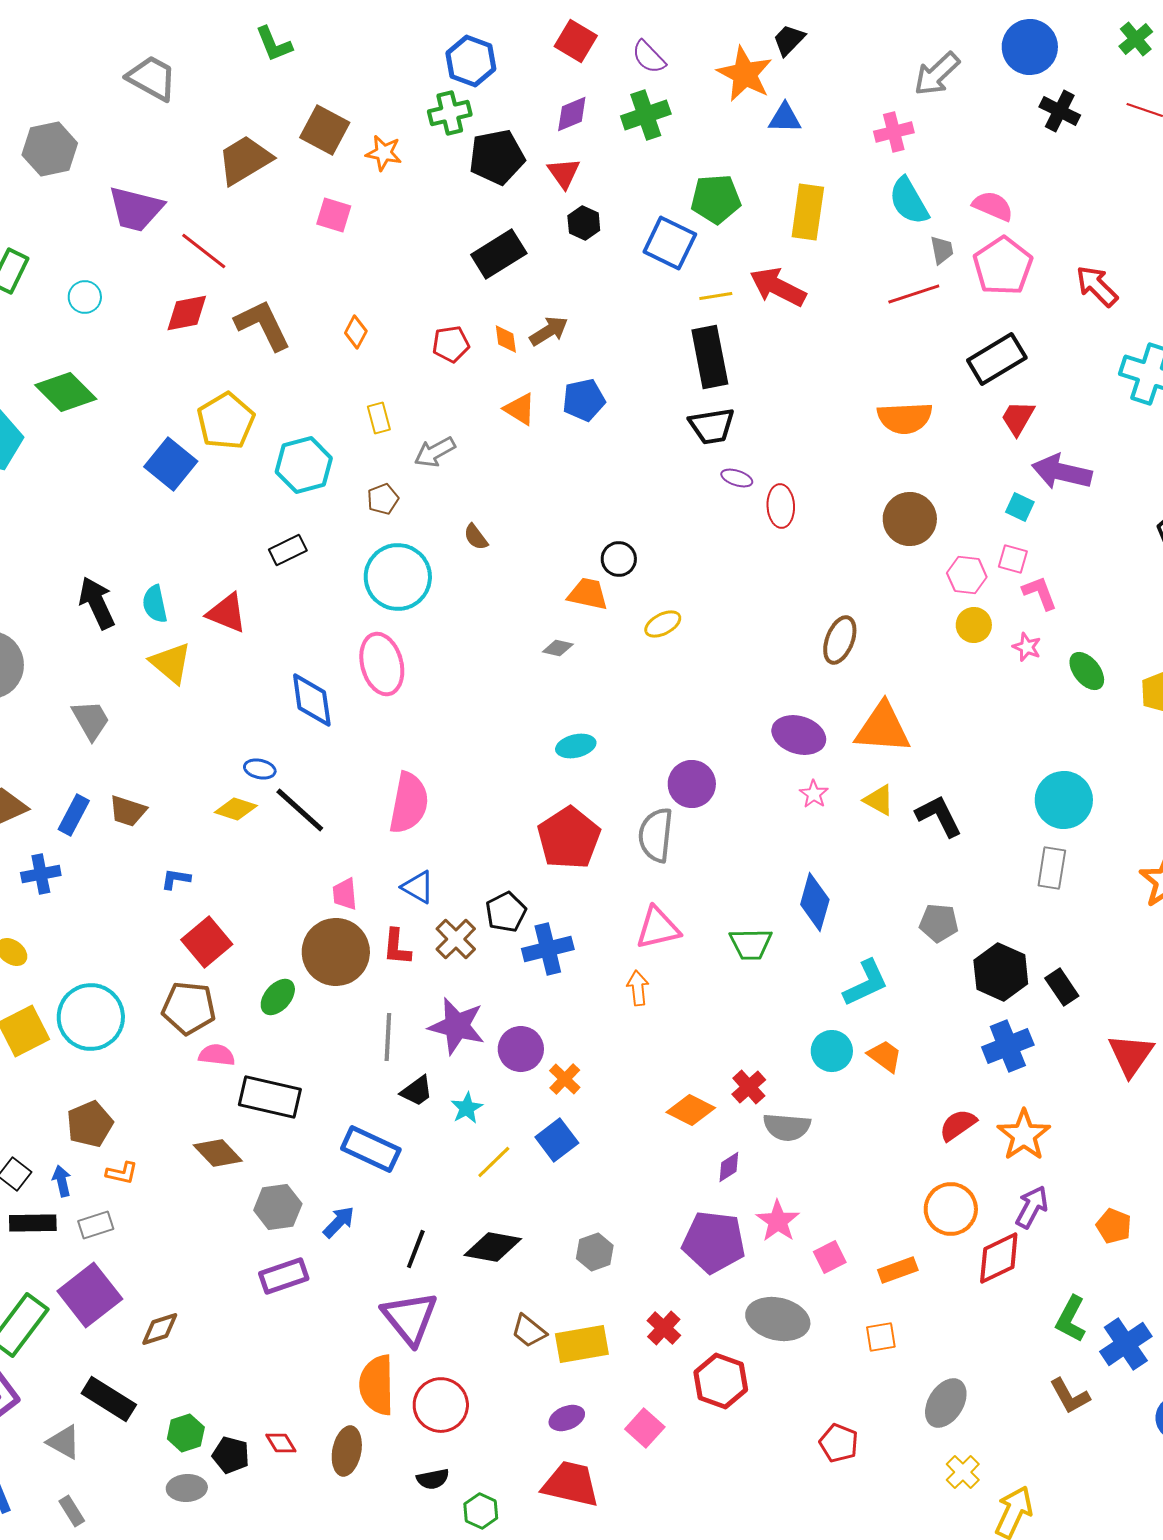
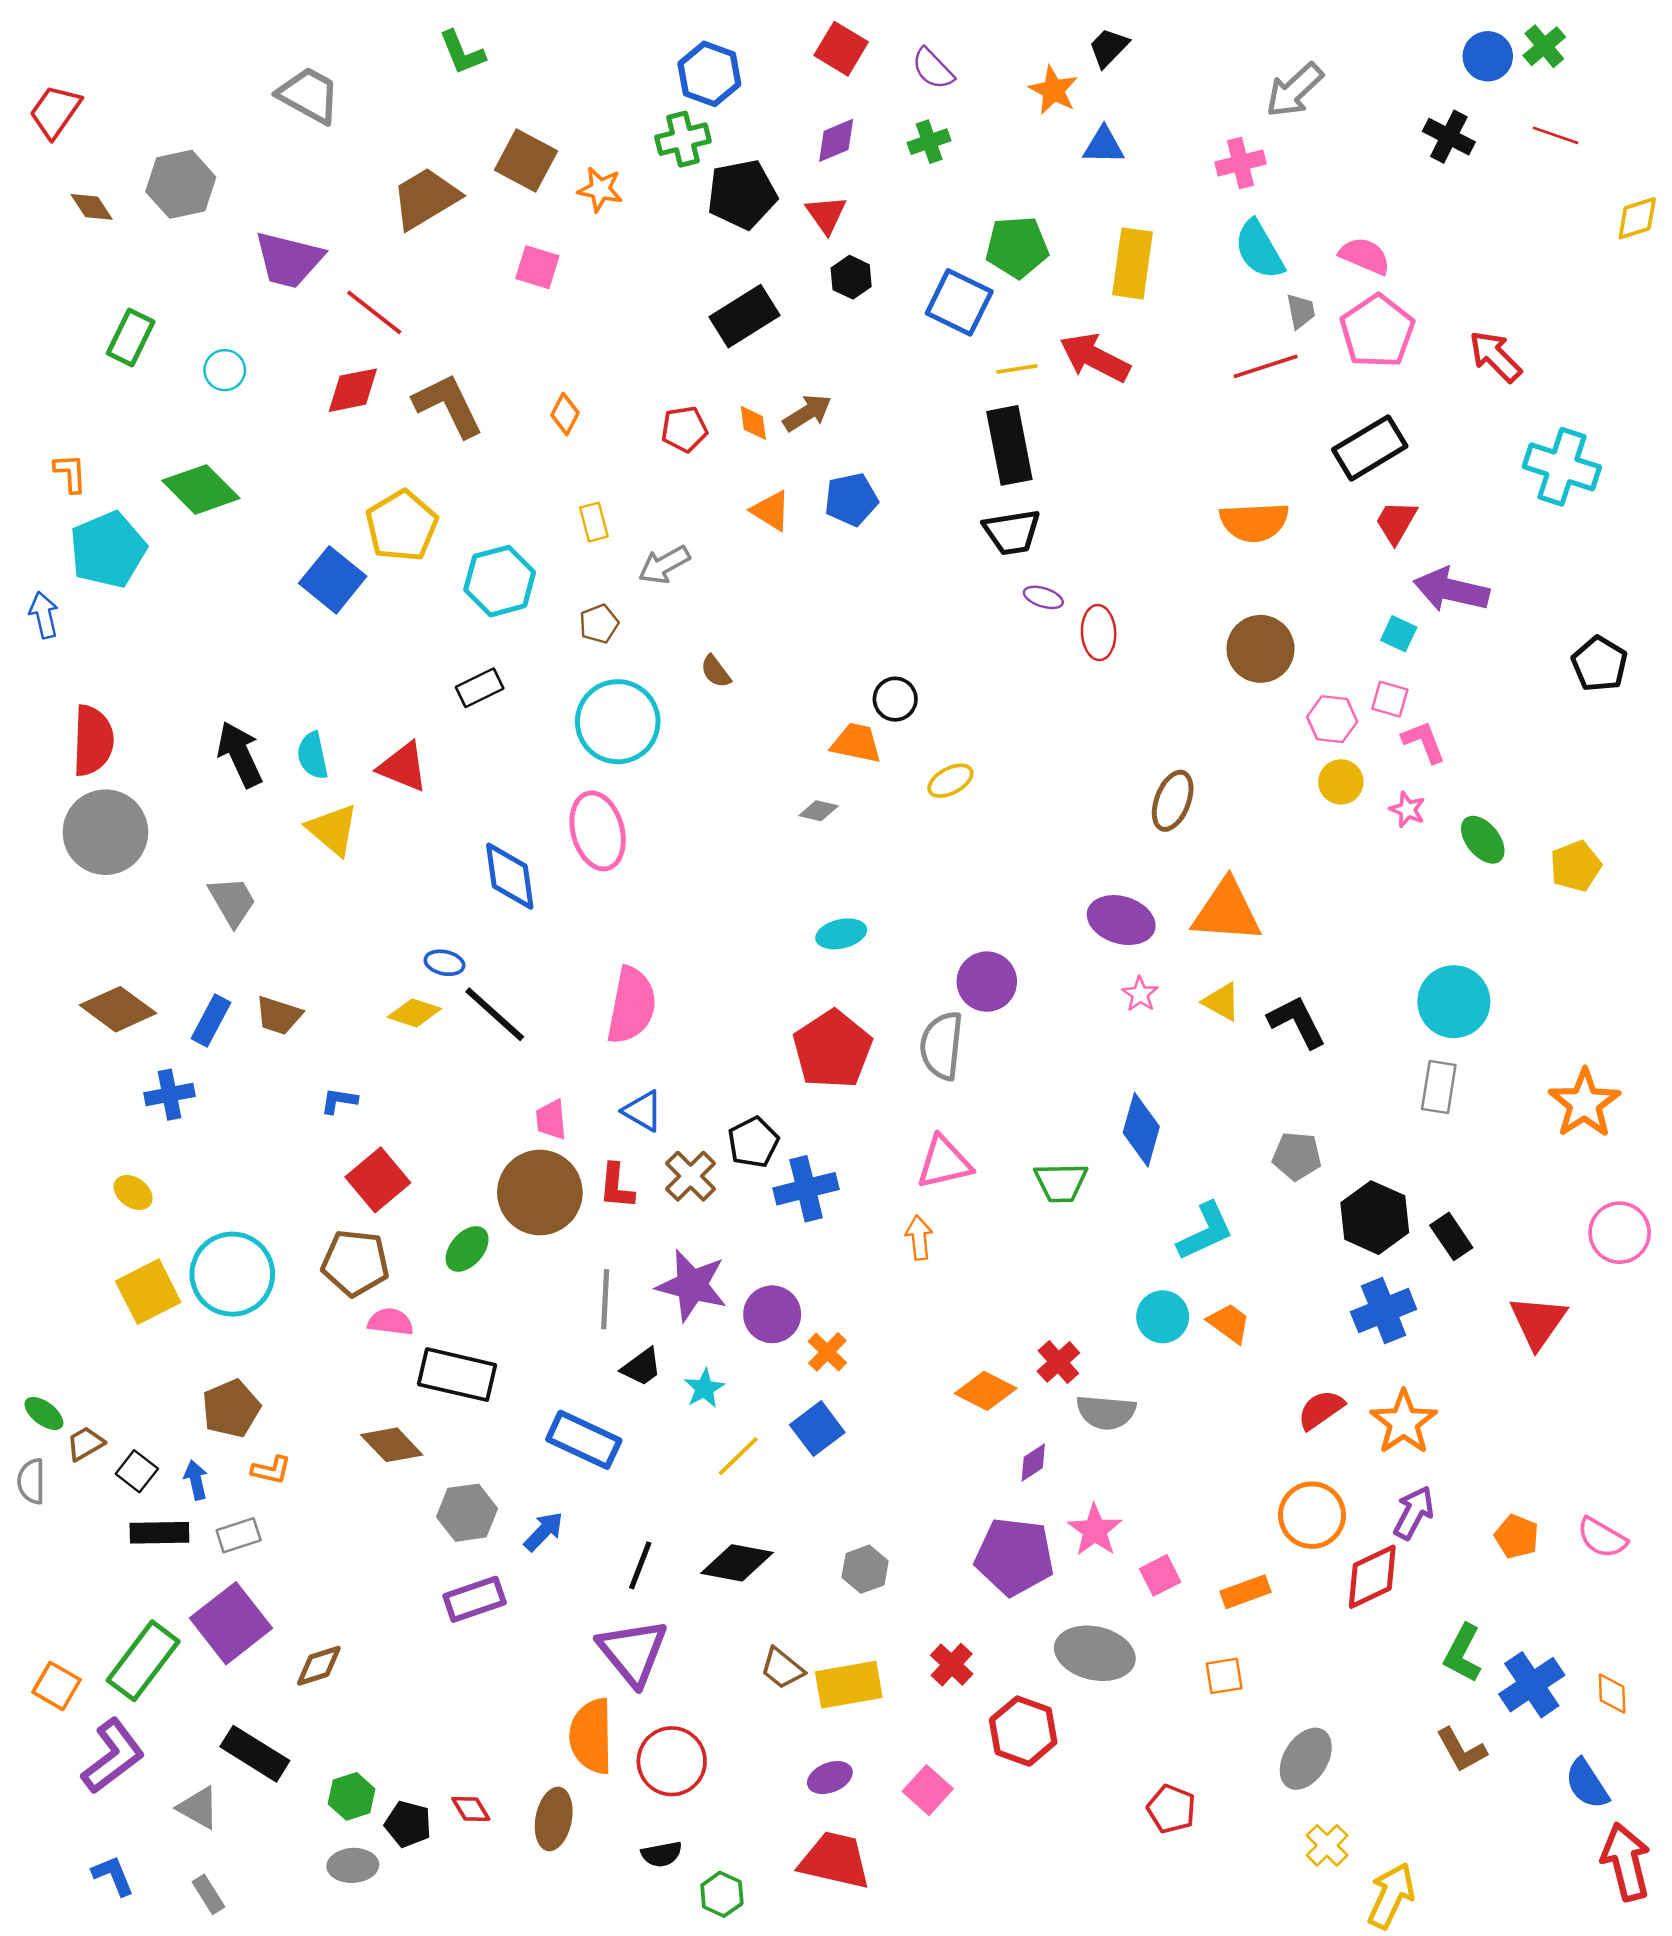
blue circle: (1030, 47) -> (1488, 56), moved, size x0.7
orange star: (745, 74) -> (1053, 90), size x0.7
green cross: (646, 115) -> (929, 142), size x0.7

